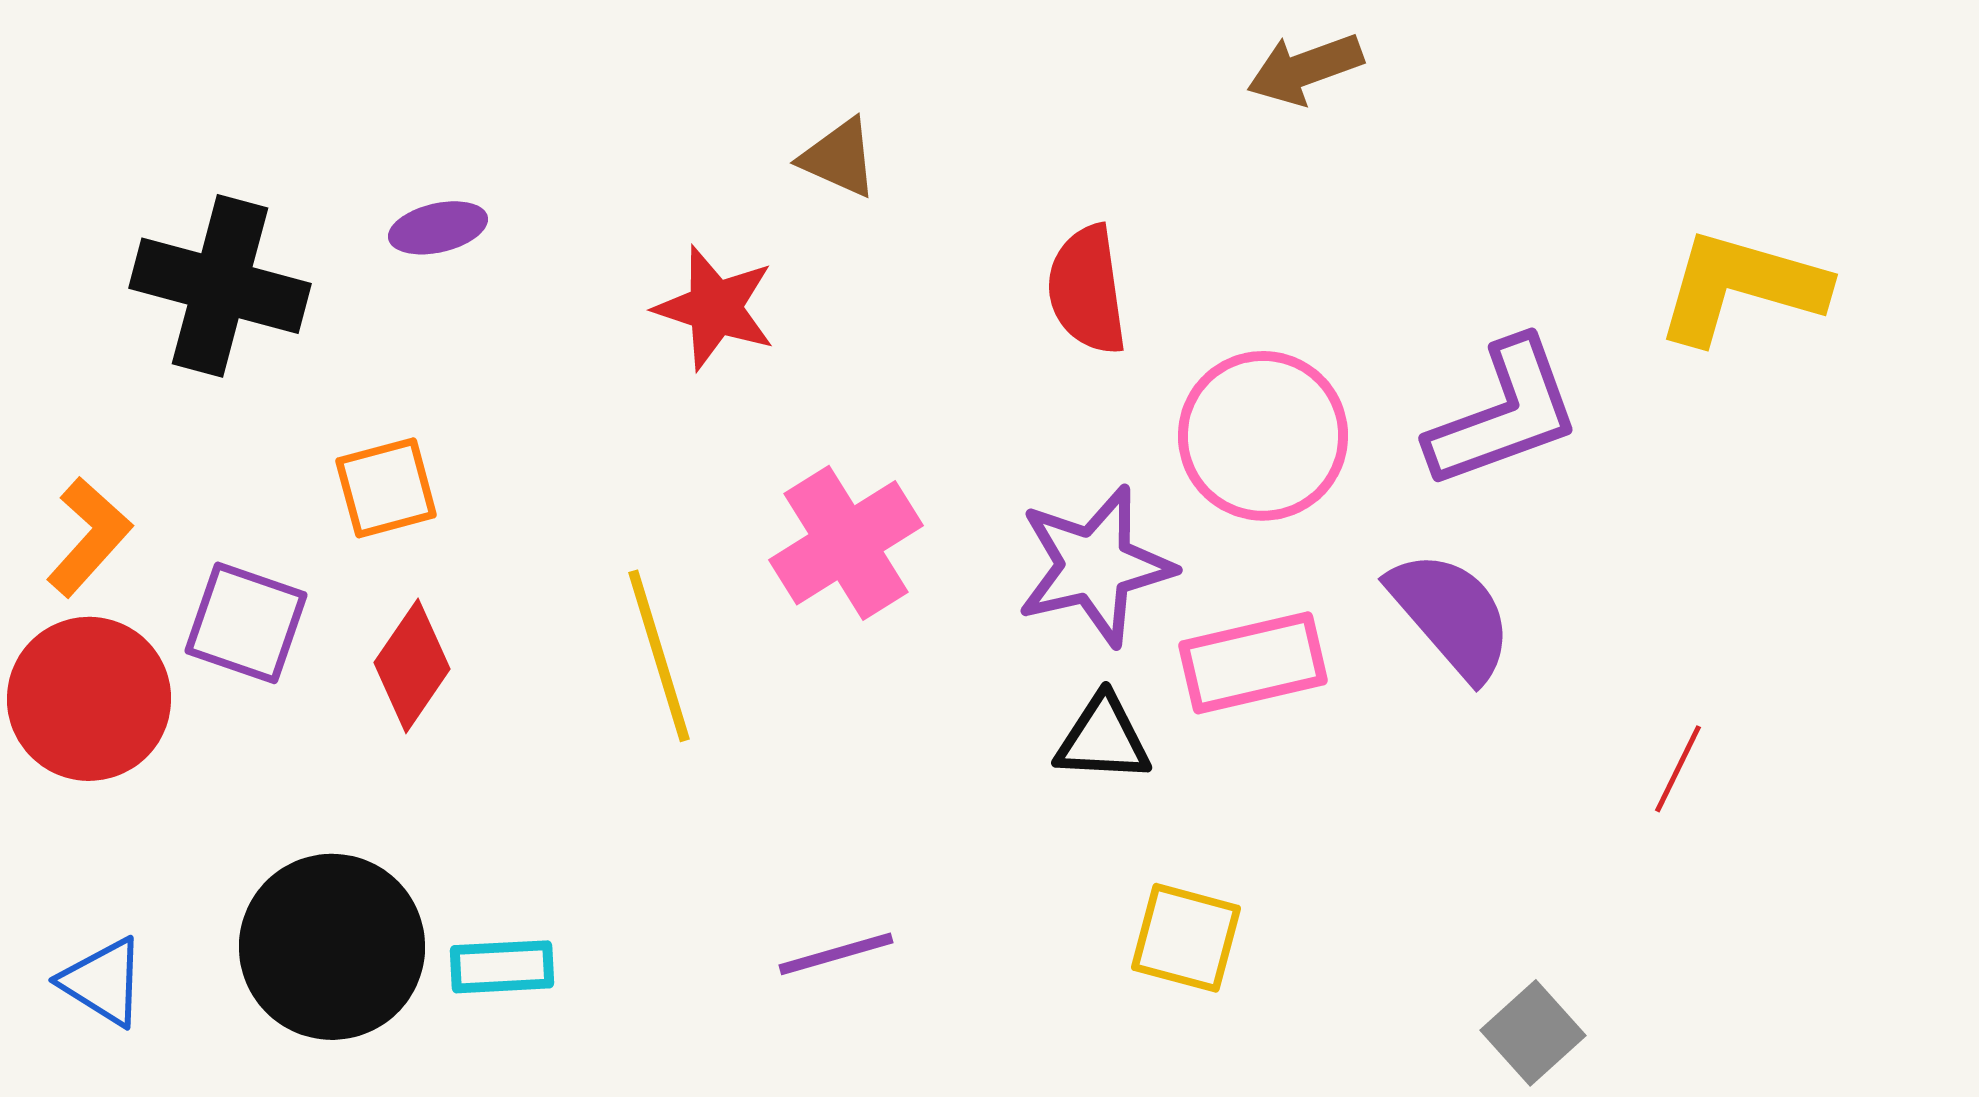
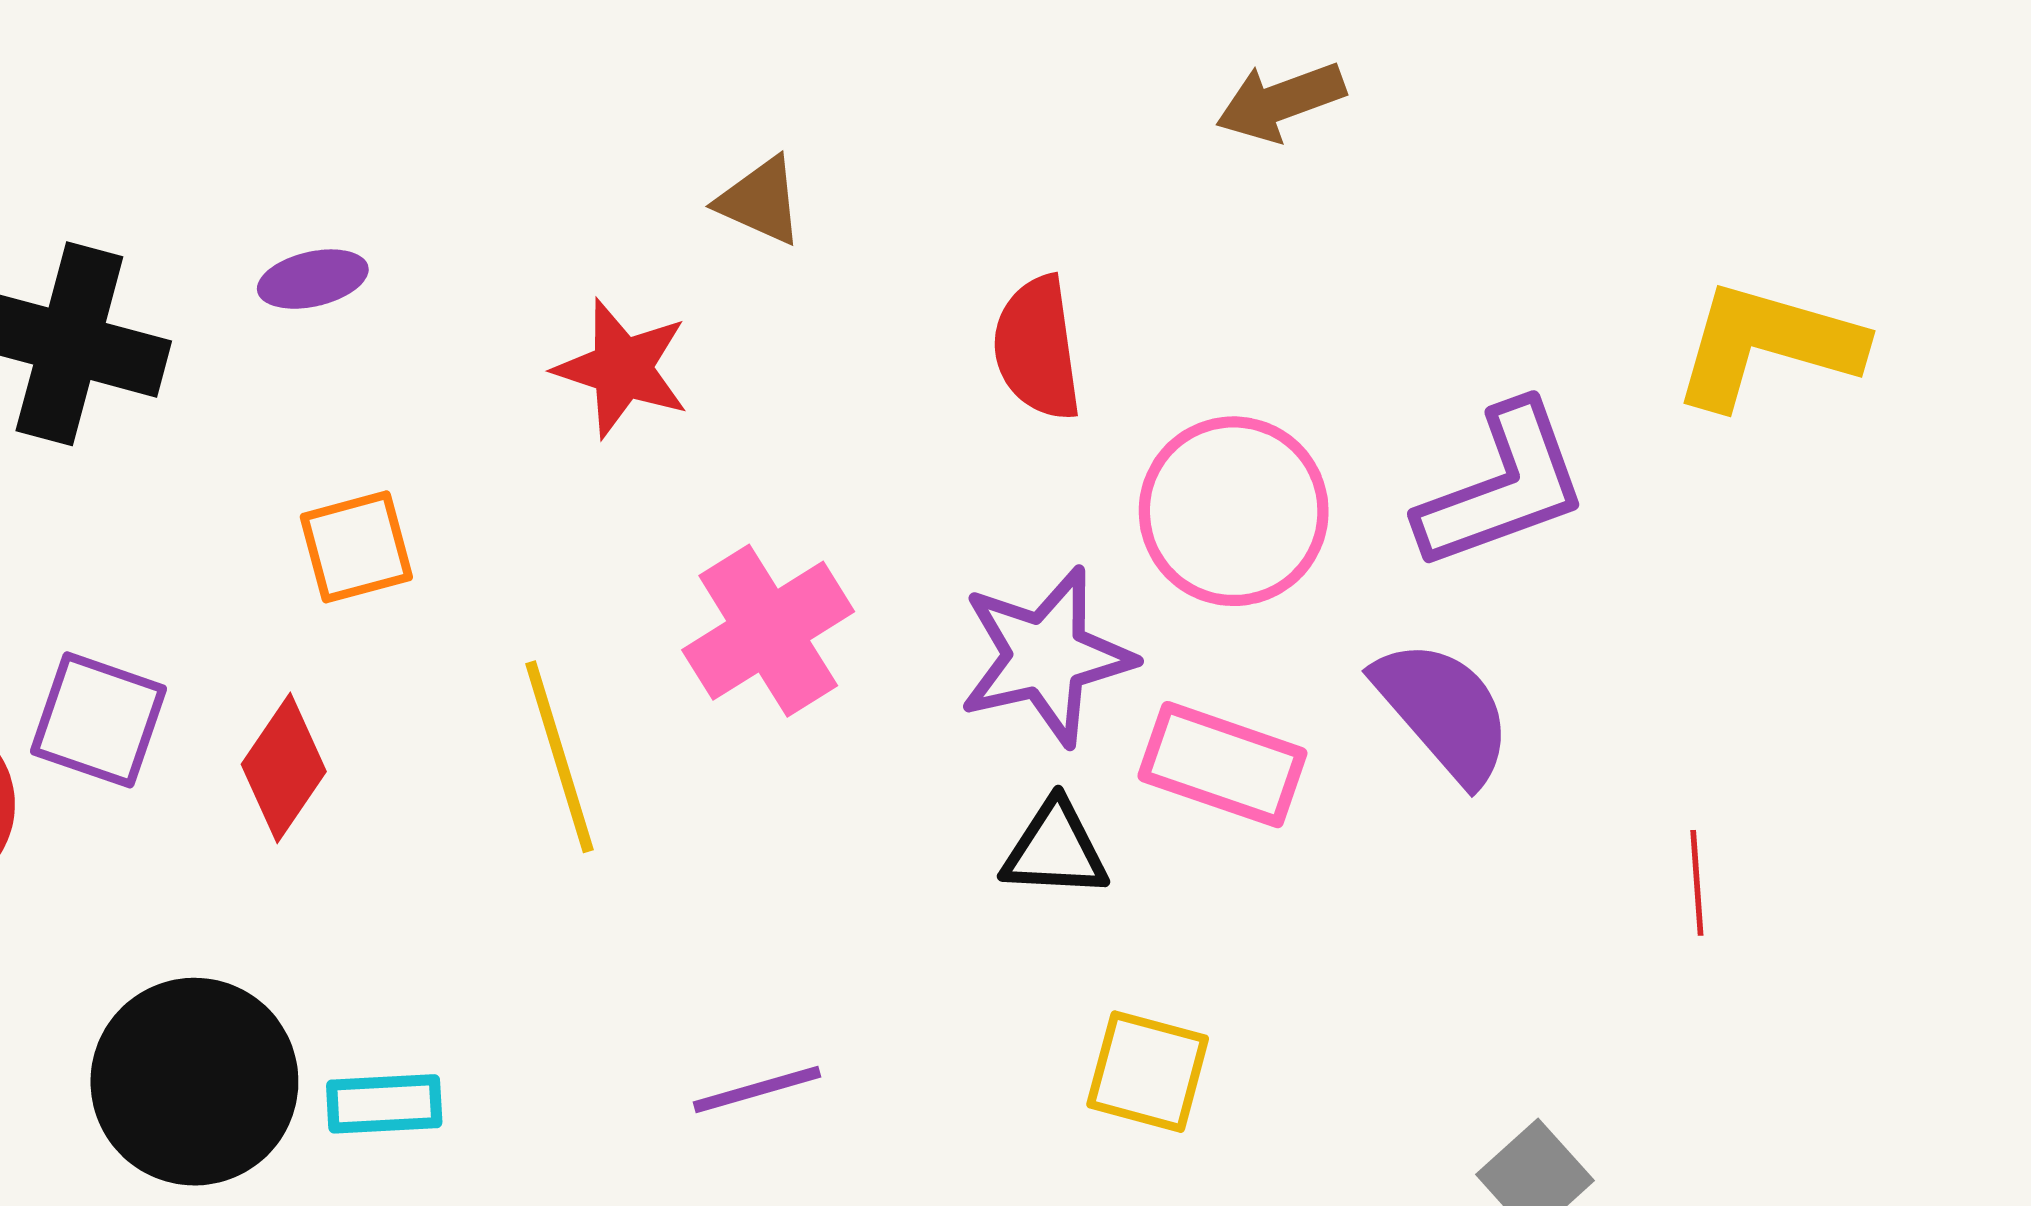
orange square: (386, 488) -> (356, 547), moved
pink rectangle: (1253, 663) -> (1222, 765), turned 32
red line: (1678, 769) -> (1697, 883), turned -30

